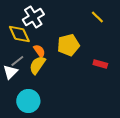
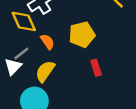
red rectangle: (100, 64) -> (96, 68), moved, turned 56
yellow semicircle: (37, 65) -> (45, 71), moved

